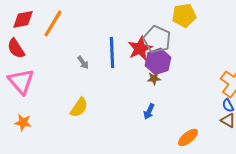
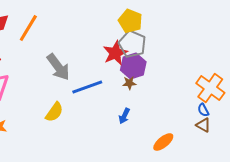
yellow pentagon: (184, 15) -> (130, 21), moved, turned 30
blue line: (112, 52) -> (87, 87), moved, turned 72
gray arrow: (83, 62) -> (58, 67), size x2.0

